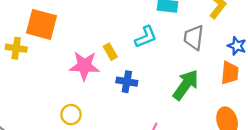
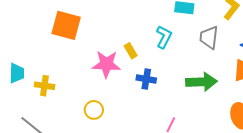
cyan L-shape: (146, 37) -> (164, 37), turned -40
yellow cross: (16, 48) -> (44, 86), moved
green arrow: (186, 85) -> (201, 82), turned 52

